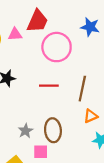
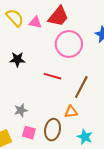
orange triangle: (91, 116) -> (71, 112), moved
brown ellipse: (53, 130) -> (53, 130), moved

